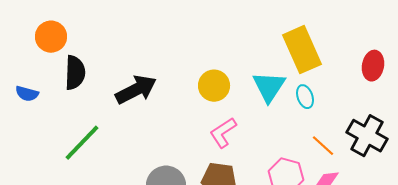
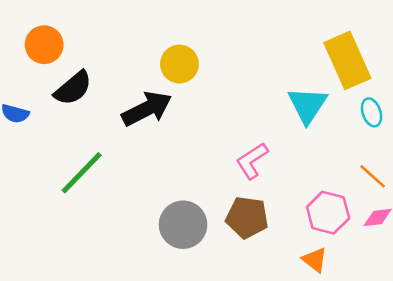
black semicircle: (75, 73) -> (73, 88), turned 48
yellow circle: (214, 86) -> (179, 64), moved
cyan ellipse: (305, 97) -> (372, 112), moved

